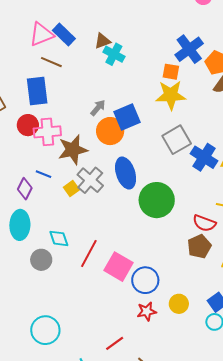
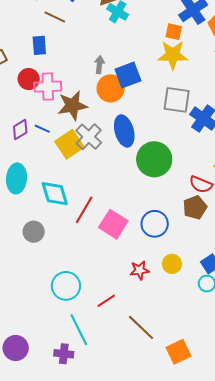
blue rectangle: (37, 91) -> (39, 45), size x0.7
gray arrow: (98, 108) -> (99, 65), turned -36
gray square: (177, 140) -> (177, 100), turned 36
purple diamond: (25, 189) -> (20, 130), moved, turned 30
yellow square: (71, 189) -> (69, 144), size x1.8
cyan diamond: (59, 238) -> (55, 194), size x1.4
gray circle: (41, 260) -> (34, 232), moved
blue circle: (145, 280) -> (155, 224), moved
cyan circle: (45, 330) -> (66, 286), moved

